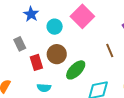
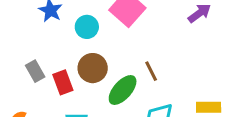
gray rectangle: (20, 44) -> (35, 71), moved
brown line: (110, 51) -> (151, 71), moved

